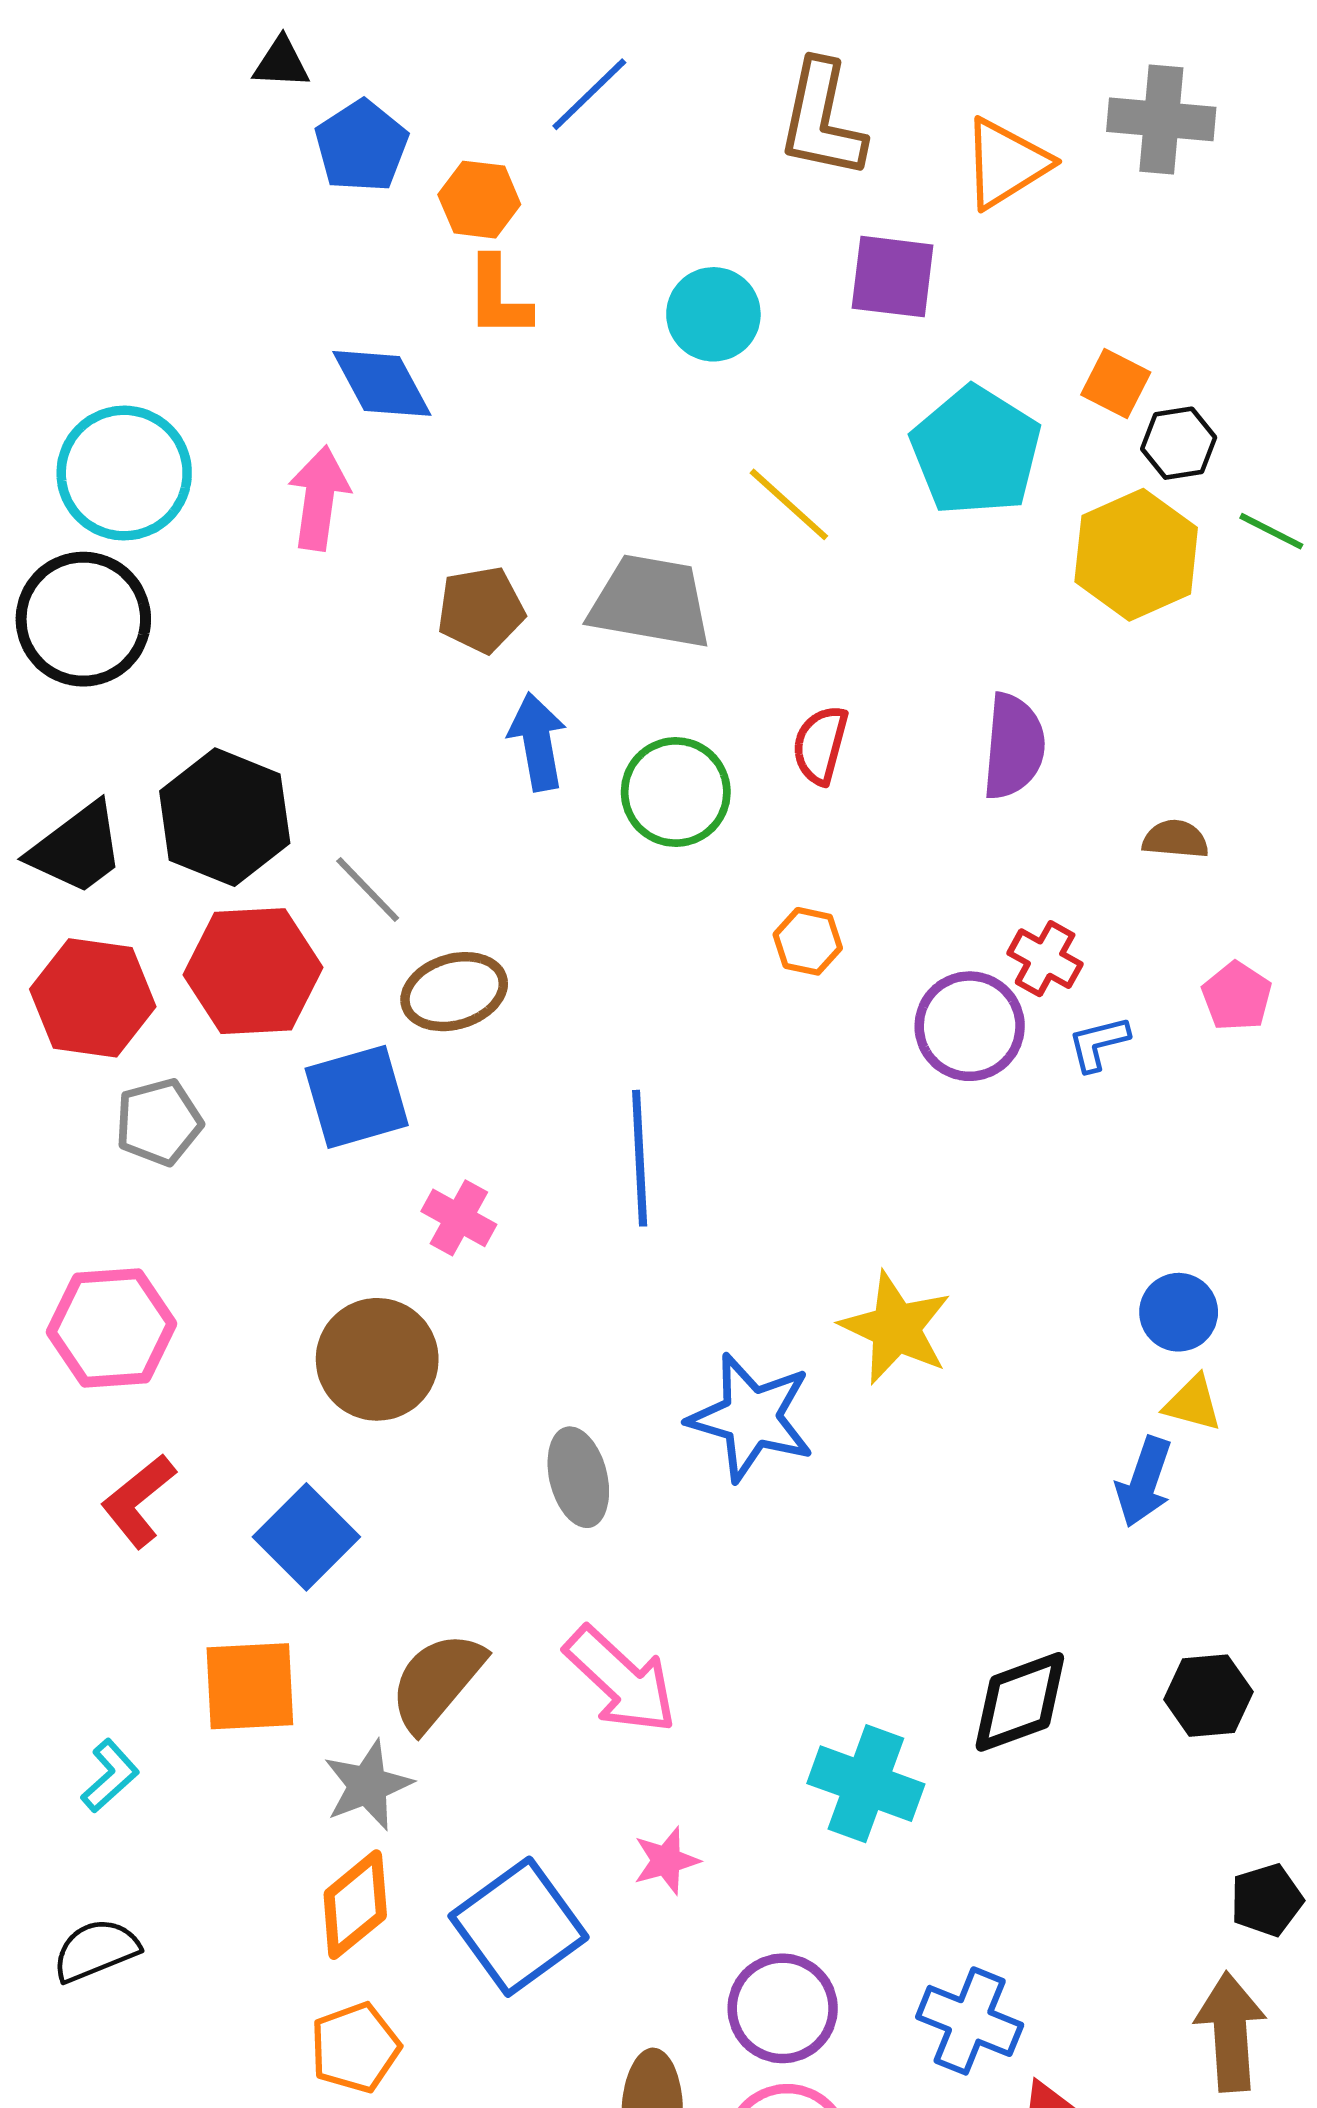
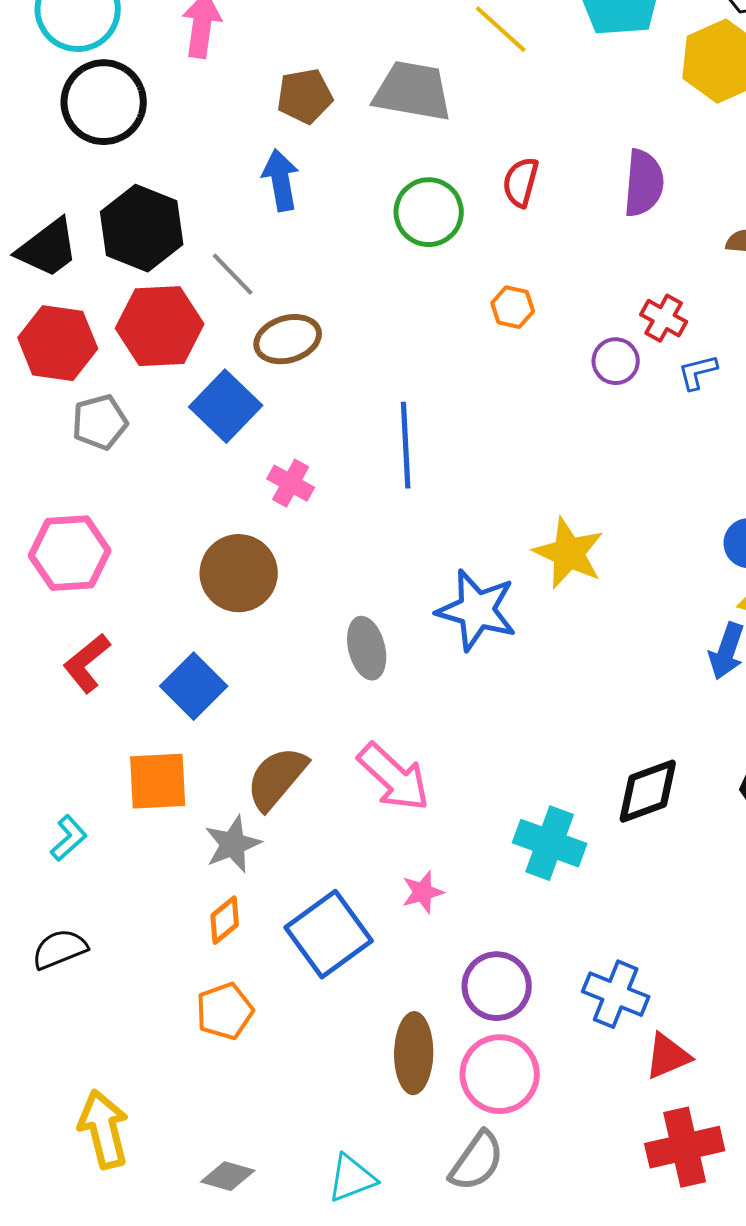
black circle: (83, 619) -> (104, 102), moved
blue arrow: (537, 742) -> (281, 180), moved
purple circle: (970, 1026) -> (616, 361), size x0.7
blue square: (357, 1097) -> (226, 406), turned -30
orange diamond: (355, 1905) -> (225, 920), size x0.7

